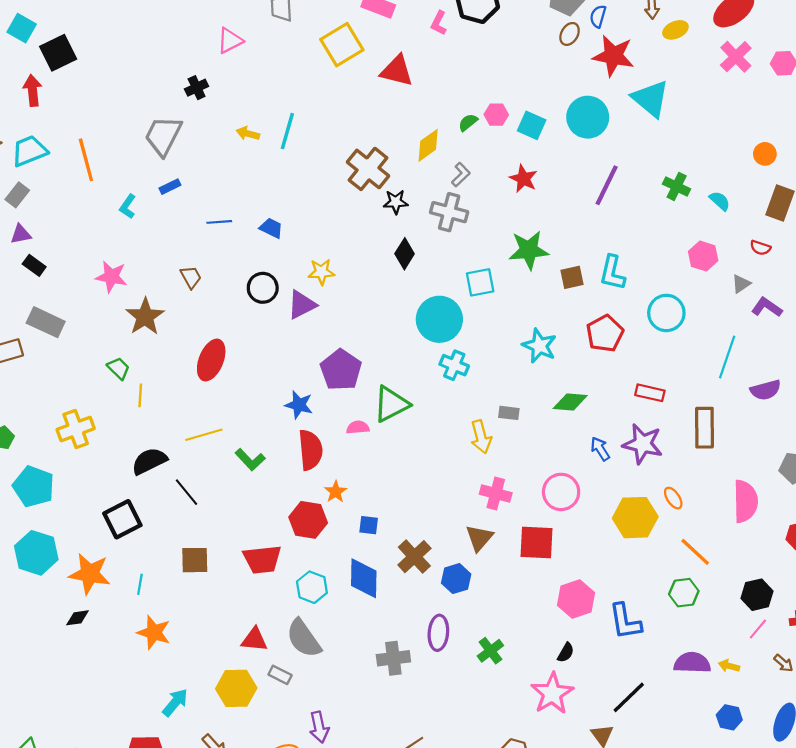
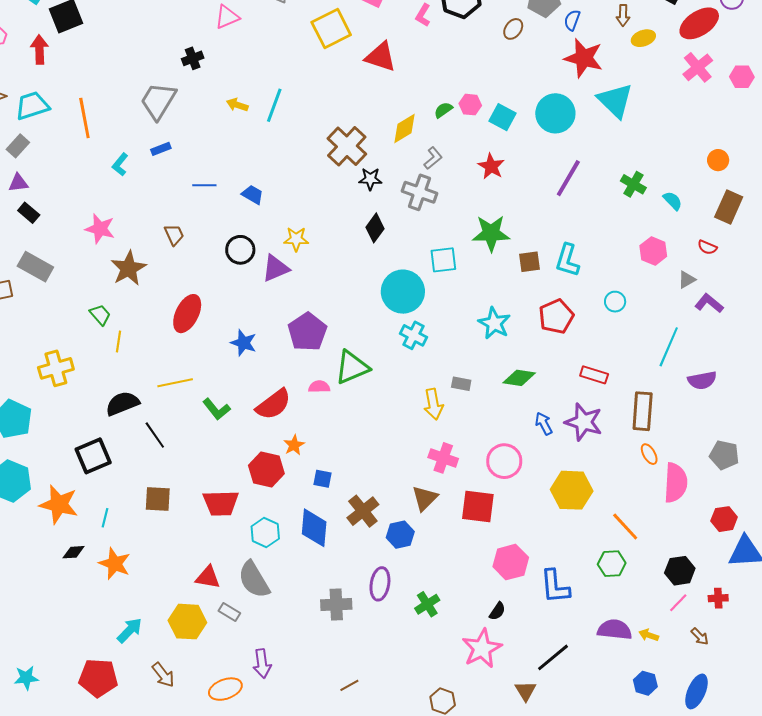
brown ellipse: (570, 34) -> (513, 29), moved
cyan circle: (666, 313) -> (615, 302), size x0.6
blue star: (299, 405) -> (244, 343), moved
red semicircle: (310, 450) -> (273, 404), turned 54
orange ellipse: (673, 498) -> (649, 454), moved
black diamond: (77, 618) -> (73, 552), moved

